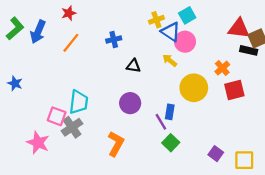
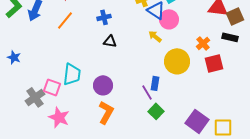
black rectangle: (249, 50) -> (230, 37), moved
black triangle: (133, 66) -> (110, 41), moved
purple circle: (130, 103) -> (103, 85), moved
gray cross: (72, 127) -> (35, 97), moved
pink star: (38, 143) -> (59, 117), moved
purple square: (216, 154) -> (197, 121), size x1.6

